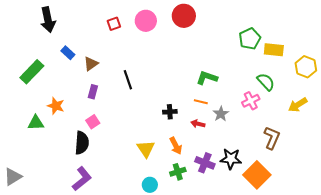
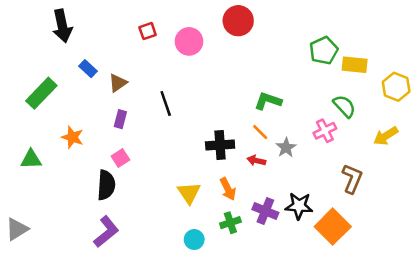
pink circle: (146, 21) -> (189, 41), moved
orange line: (201, 102) -> (260, 132), turned 32
black cross: (170, 112) -> (220, 145), size x1.5
green triangle: (36, 123) -> (31, 159), moved

